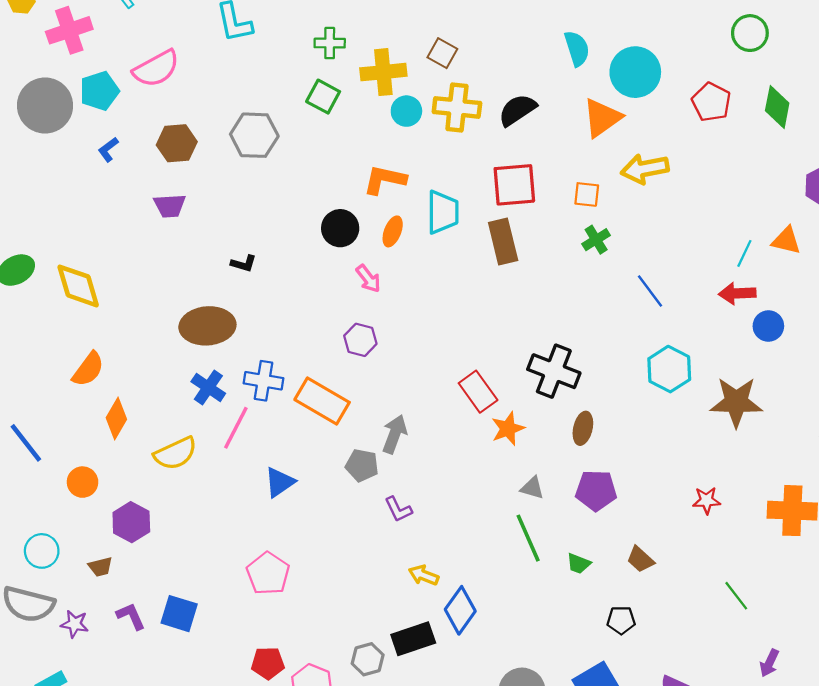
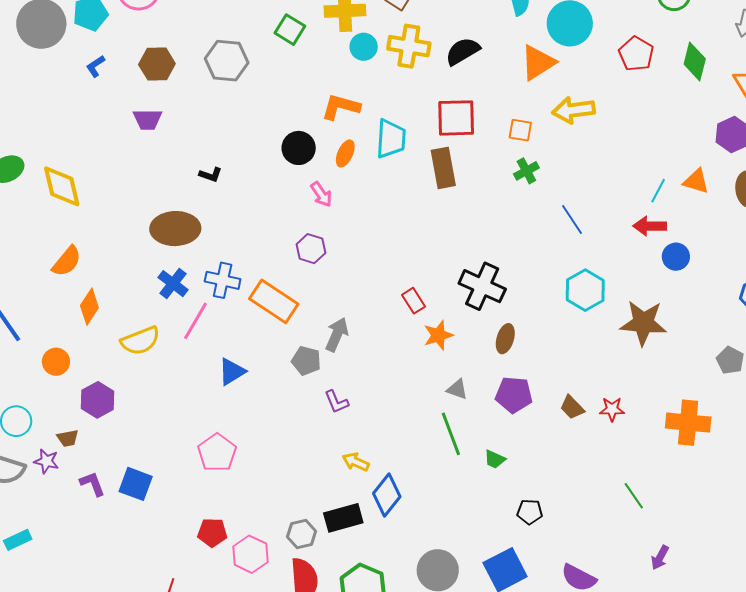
red rectangle: (478, 392) -> (413, 301), size x0.7
brown trapezoid: (640, 559) -> (572, 407), moved
purple star: (75, 624) -> (46, 461), moved

